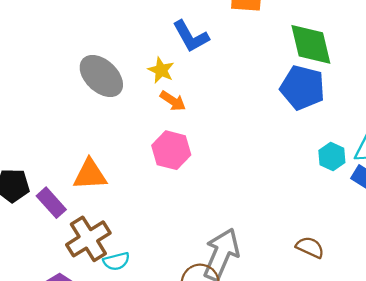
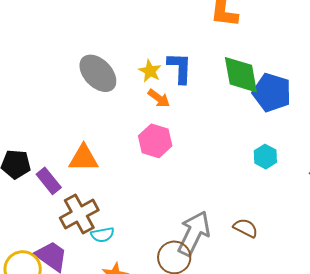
blue L-shape: (191, 36) -> (180, 68), moved, turned -152
green diamond: (311, 44) -> (241, 75), moved
cyan hexagon: (332, 156) -> (265, 157), moved
brown semicircle: (310, 247) -> (246, 228), moved

